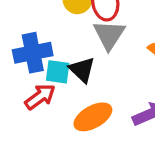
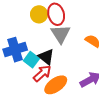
cyan square: (58, 72) -> (31, 60), turned 35
red arrow: (40, 97) -> (42, 73), moved

